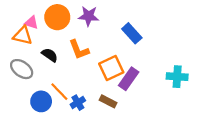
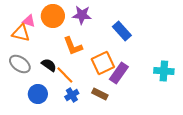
black semicircle: (50, 55) -> (49, 65), moved
orange line: (59, 92) -> (65, 75), moved

